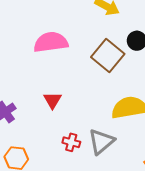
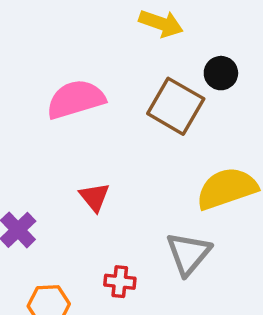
red cross: (71, 142) -> (120, 282), moved

